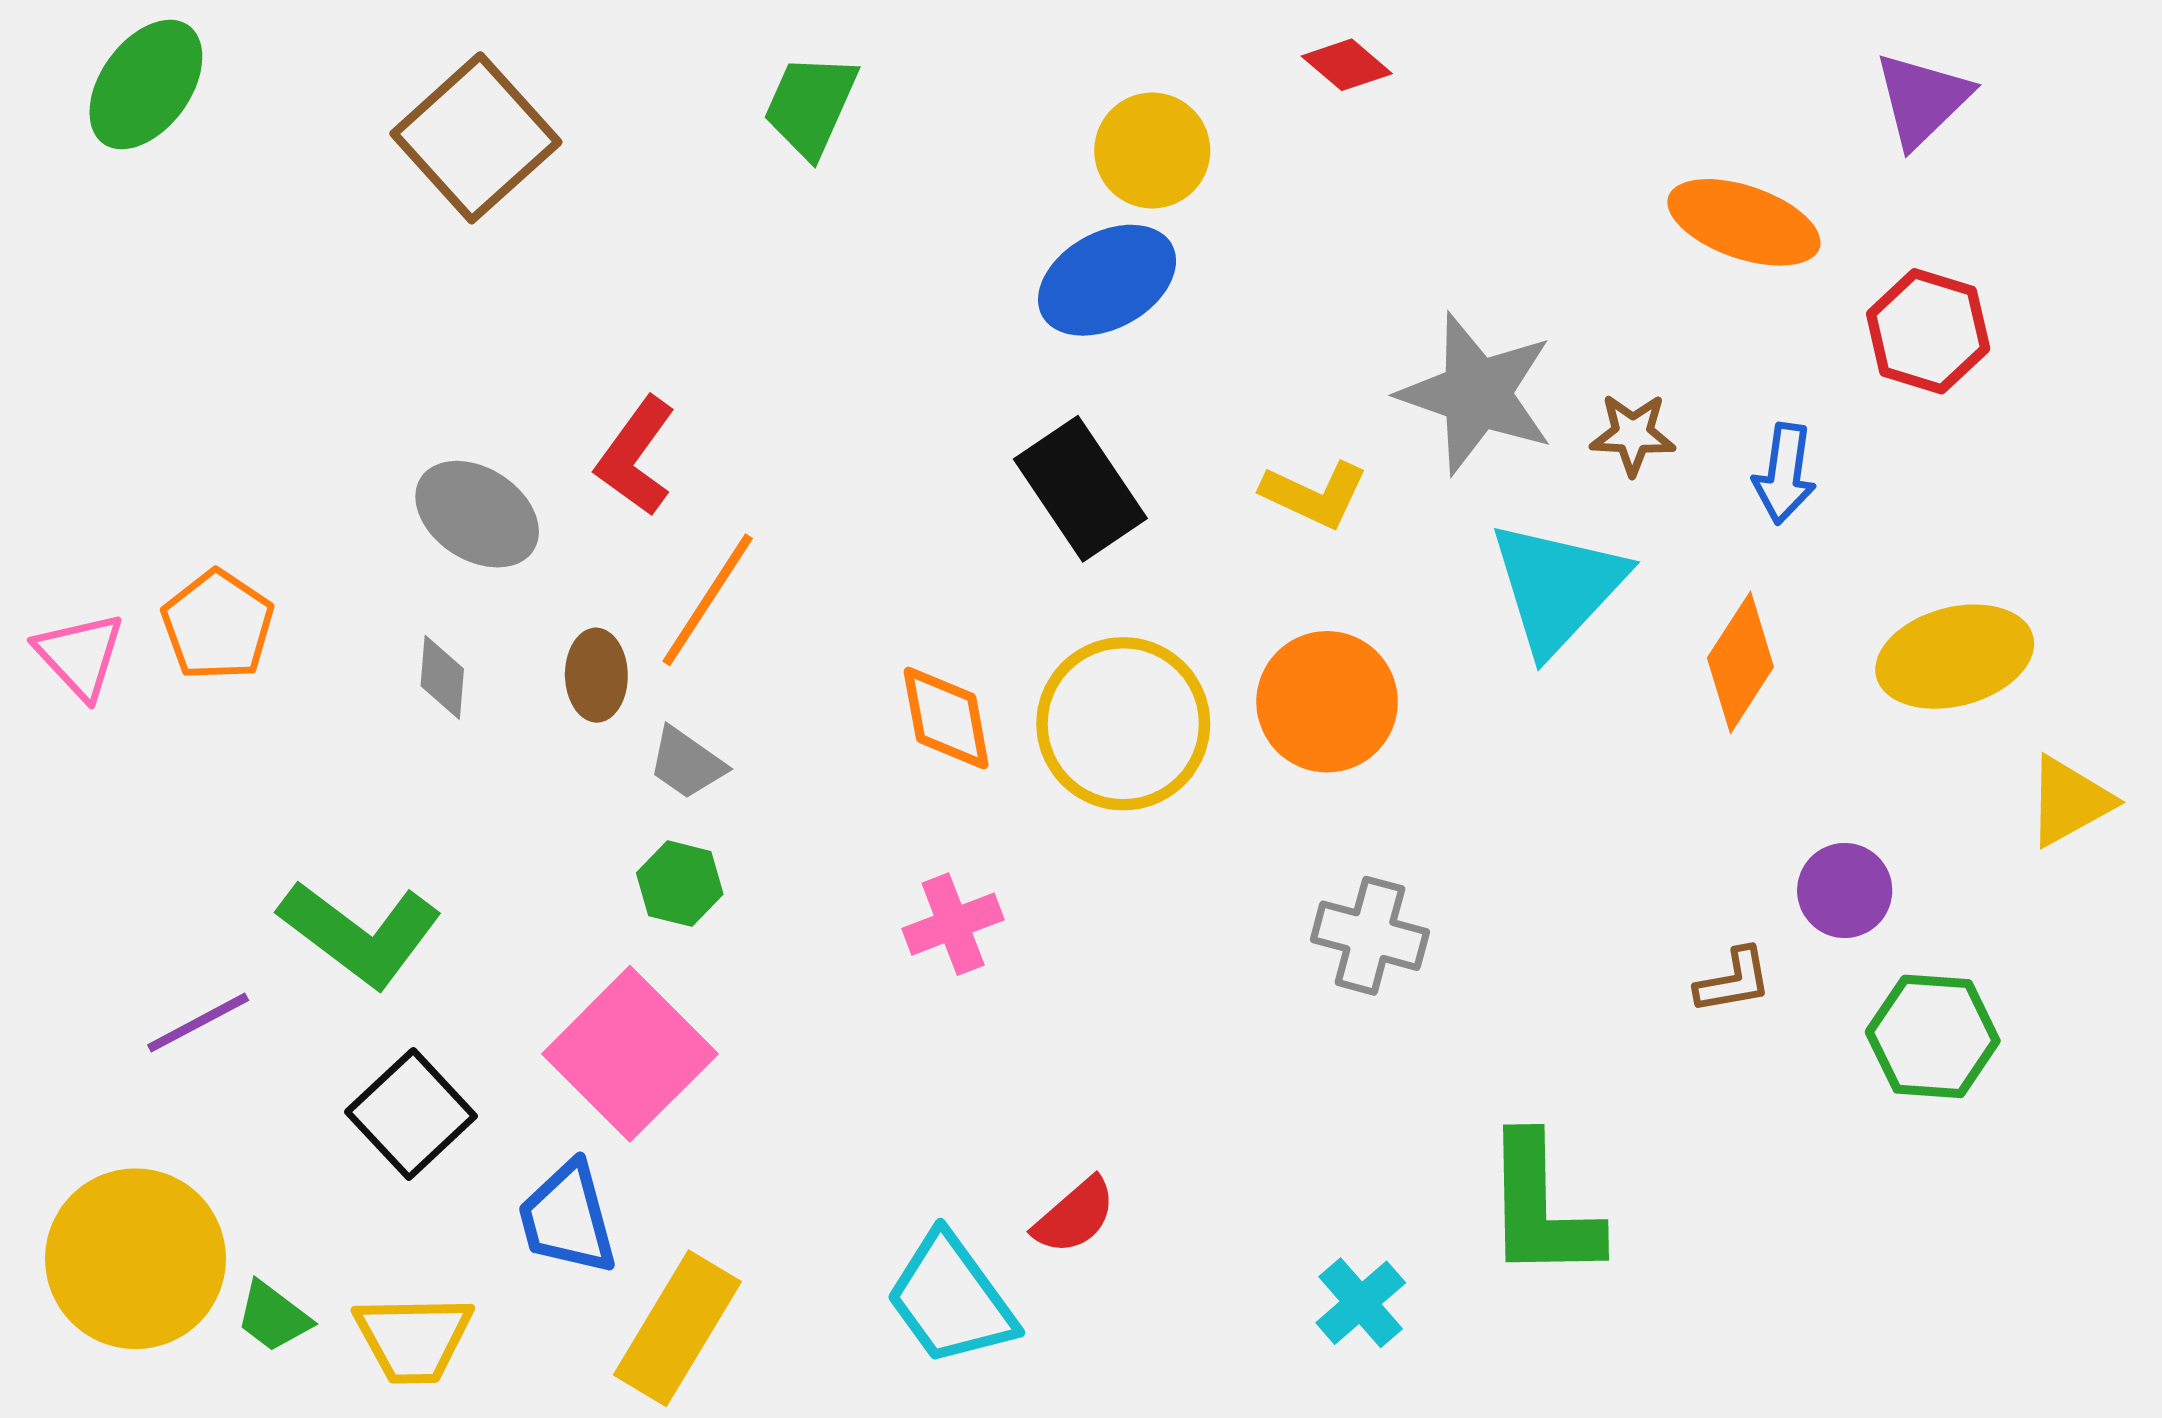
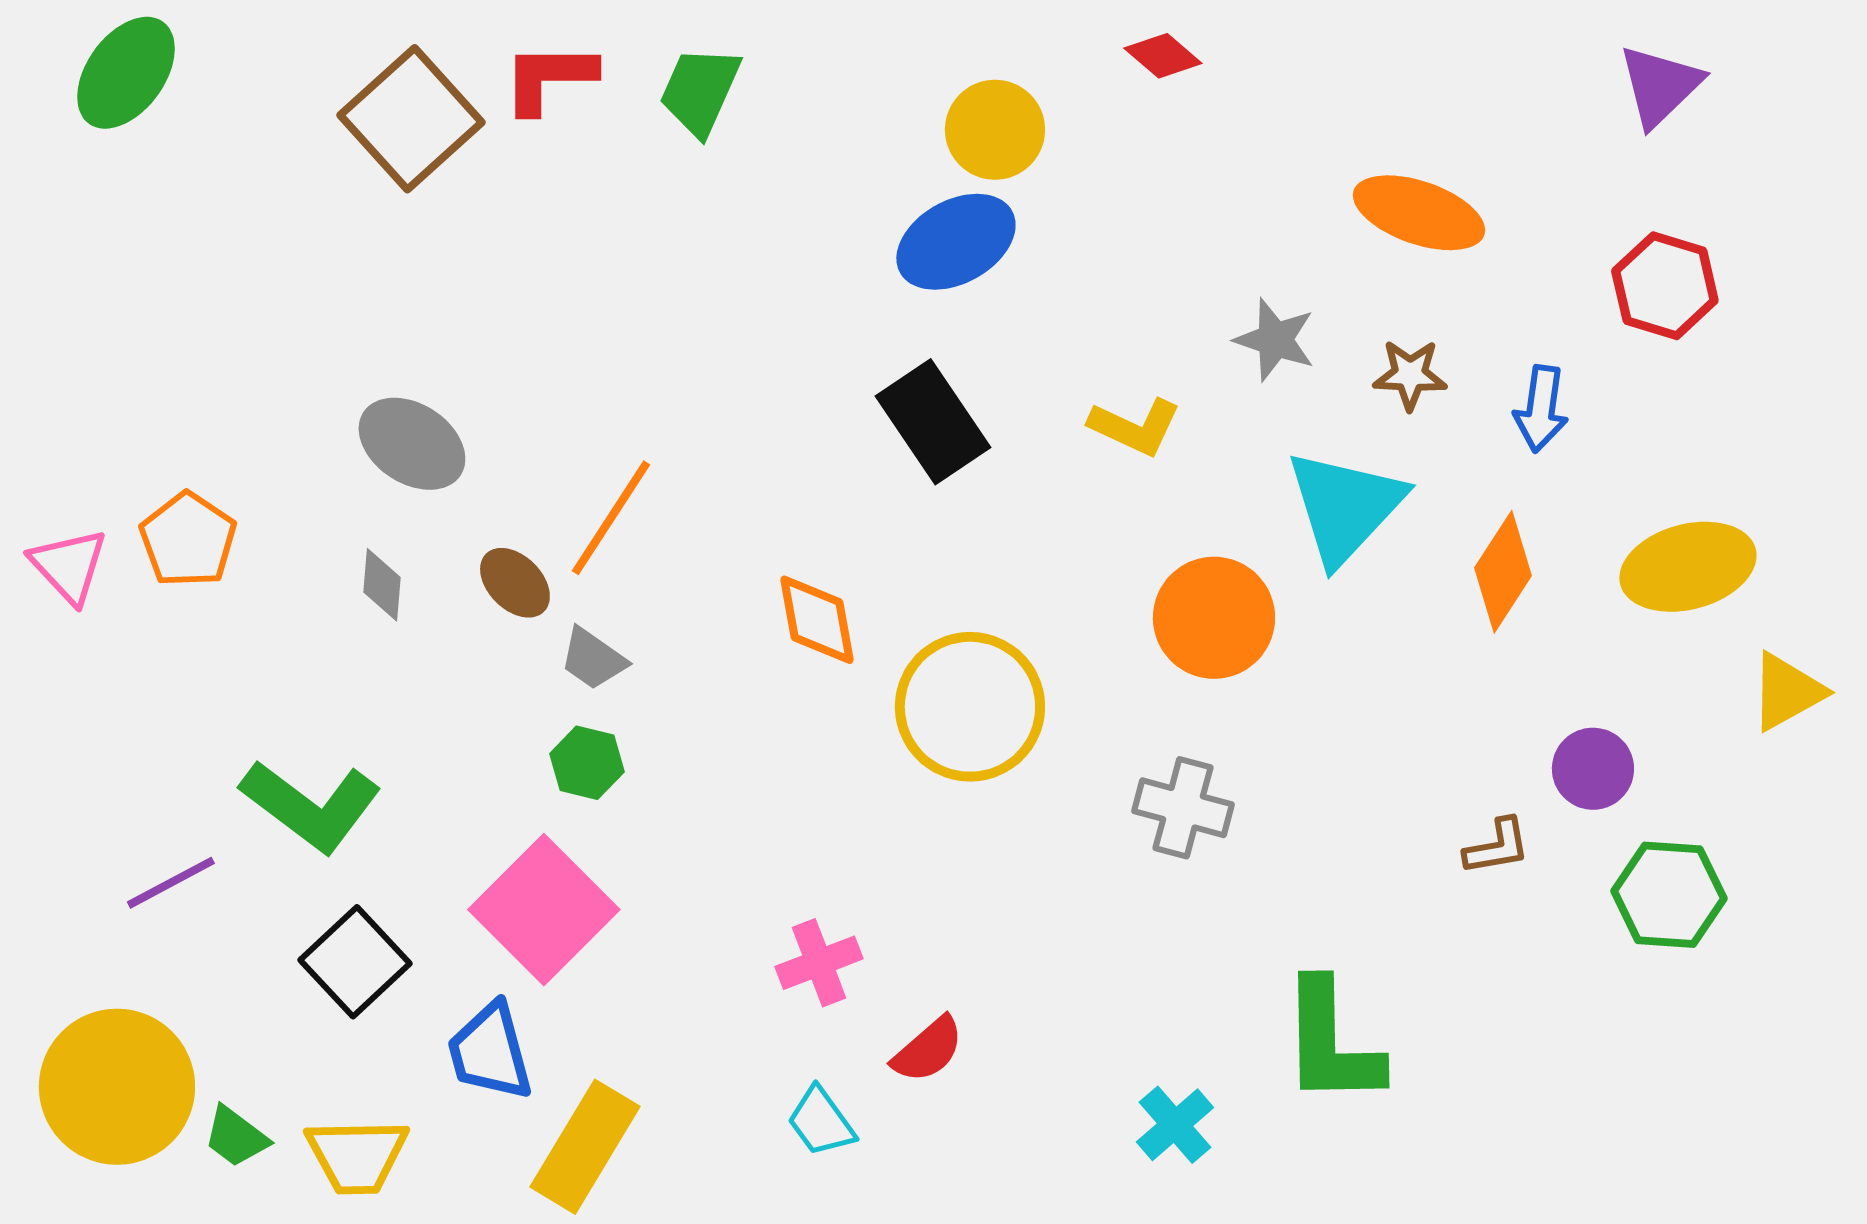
orange ellipse: (1744, 222) -> (1419, 213), moved
gray star: (1476, 394) -> (1275, 340), size x0.6
red L-shape: (636, 456) -> (549, 78), moved, turned 54
brown ellipse: (596, 675) -> (515, 583), turned -44
orange circle: (1327, 702) -> (1214, 618), moved
yellow circle: (1123, 724) -> (970, 707), moved
pink cross: (953, 924) -> (819, 963), moved
cyan trapezoid: (951, 1299) -> (821, 1122), size x0.6

